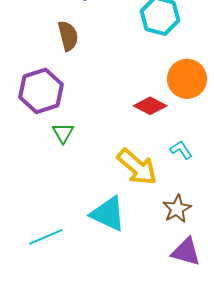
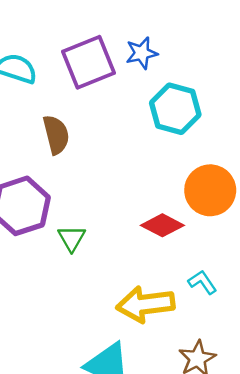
green triangle: (63, 133) -> (72, 238), moved
yellow arrow: (137, 167) -> (145, 304), turned 132

